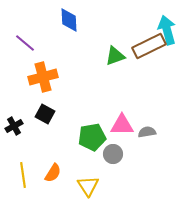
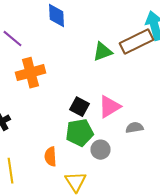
black square: (45, 114) -> (80, 107), moved
pink triangle: (122, 125) -> (110, 107), moved, turned -30
orange semicircle: (53, 173) -> (50, 157), moved, turned 144

